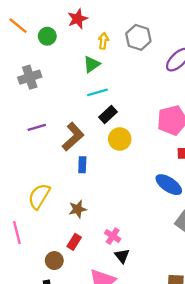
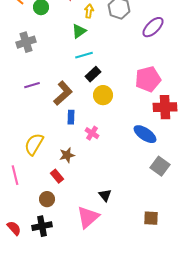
pink cross: (113, 236) -> (92, 133), moved
red rectangle: (74, 242) -> (57, 176), moved, turned -72

